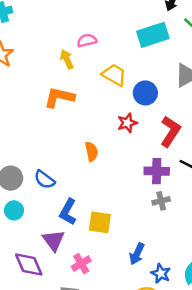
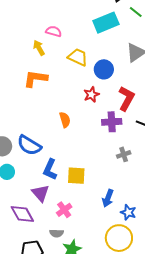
pink semicircle: (87, 40) -> (54, 31), turned 35
purple cross: (157, 171) -> (112, 122), moved
blue semicircle: (45, 180) -> (29, 145), size x1.4

